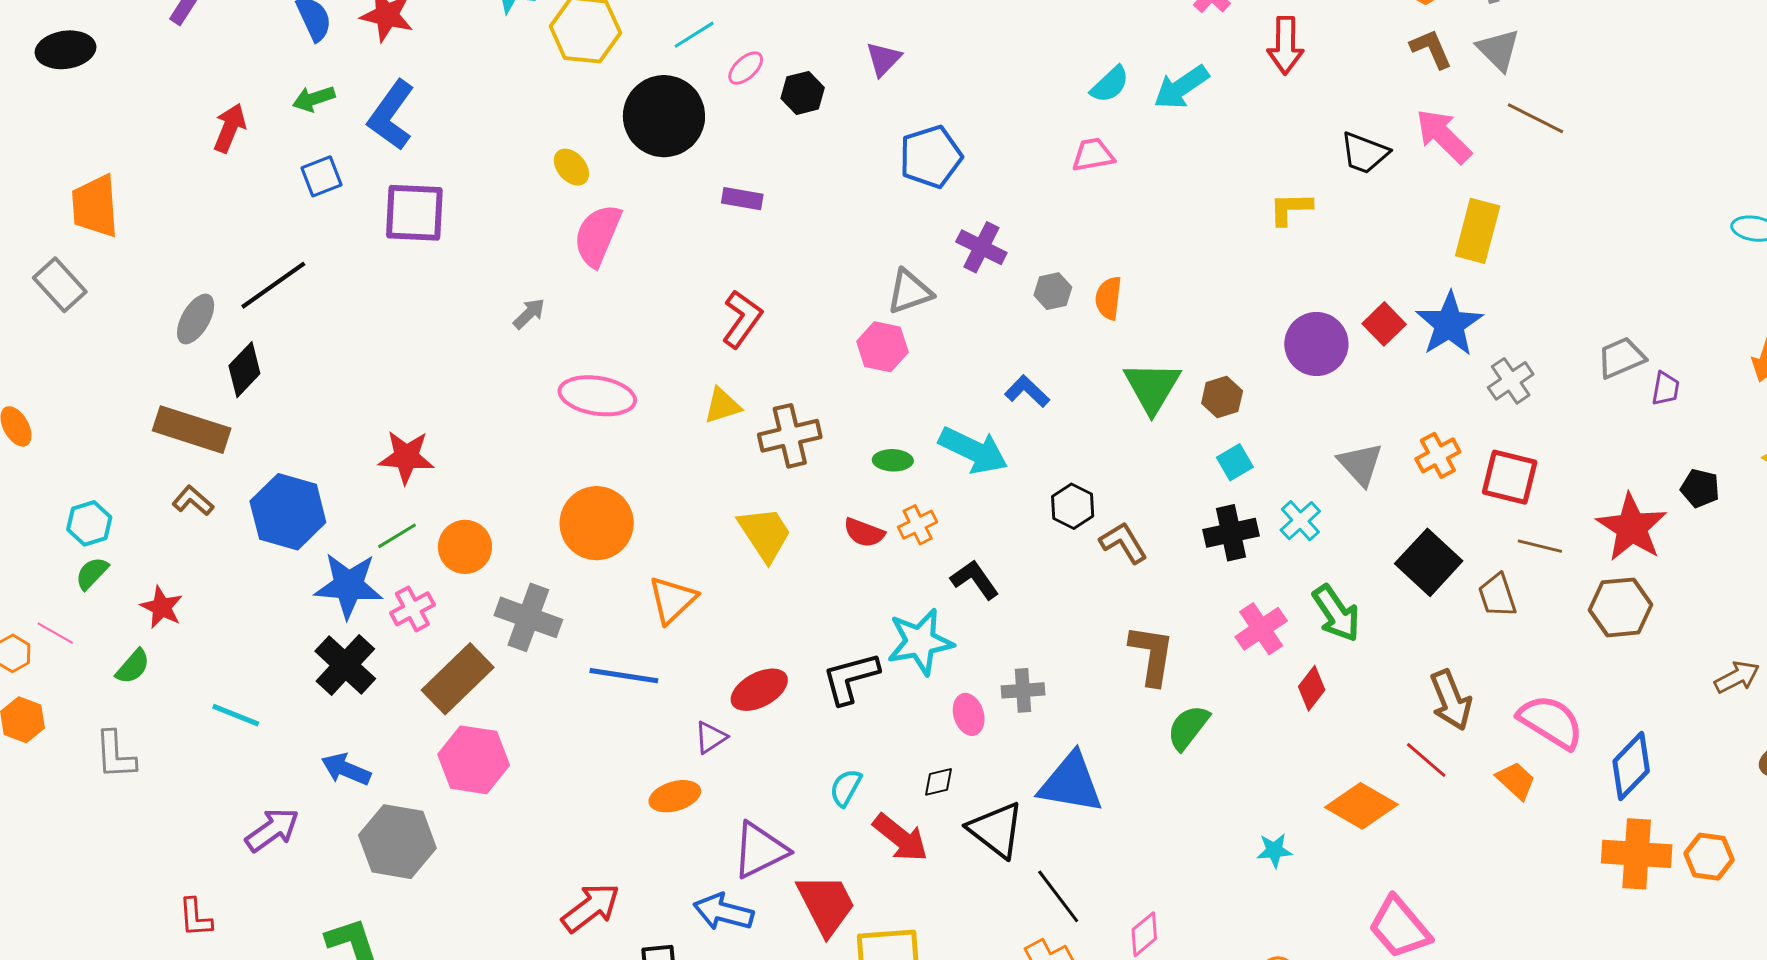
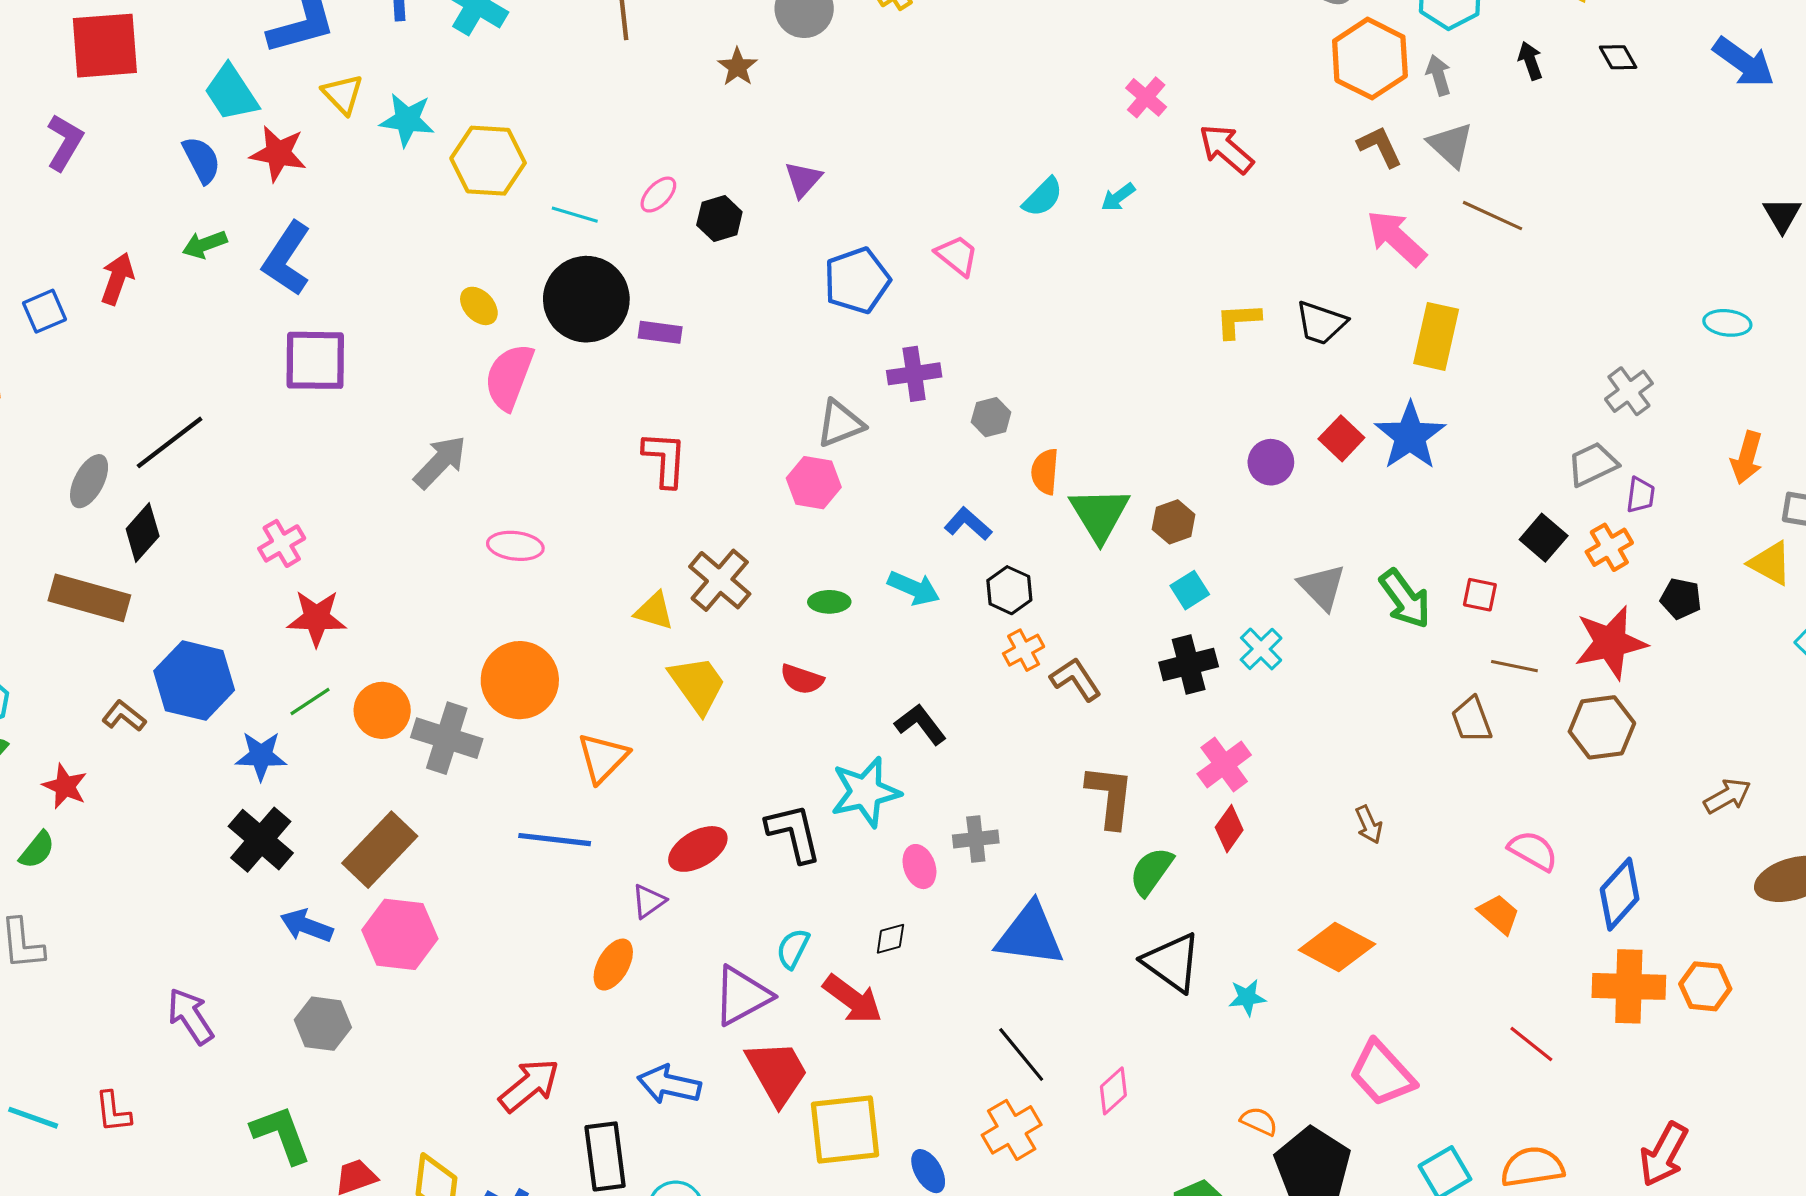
cyan line: (694, 35) -> (575, 215), moved, turned 51
red arrow: (1285, 45) -> (1226, 149), turned 132
cyan arrow: (1181, 87) -> (1118, 197), size x0.6
black circle: (664, 116) -> (586, 299), moved
black trapezoid: (1365, 153) -> (1321, 323), moved
pink trapezoid: (1093, 155) -> (957, 255), moved, turned 51
blue square: (321, 176) -> (45, 311), moved
purple cross: (981, 247) -> (914, 374), turned -33
orange semicircle: (1109, 298) -> (1045, 472), moved
gray arrow: (529, 314) -> (440, 462), size x1.6
red L-shape: (742, 319) -> (665, 459), turned -30
purple circle: (1316, 344) -> (1271, 462), size x0.7
gray cross: (1511, 381) -> (1629, 391), moved
pink ellipse: (597, 396) -> (515, 546), size x0.7
yellow triangle: (722, 406) -> (654, 611), moved, turned 36
brown cross: (790, 436) -> (720, 580), turned -34
cyan arrow: (973, 450) -> (914, 588), size x0.7
orange cross: (1438, 455) -> (1609, 547), moved
red square: (1510, 477) -> (1480, 595), size x0.6
brown L-shape: (193, 501) -> (124, 716), moved
black hexagon: (1073, 506) -> (1009, 590), moved
orange cross: (918, 525) -> (1024, 650), moved
red star: (1632, 527) -> (1610, 643), turned 30
black square: (1429, 562) -> (1544, 538), moved, size x0.7
blue star: (349, 586) -> (261, 756), size x0.7
pink cross: (412, 609) -> (282, 543), moved
green arrow: (1336, 613) -> (1405, 599), moved
gray cross: (528, 617) -> (447, 738), moved
black L-shape: (851, 678) -> (794, 833), turned 94
red diamond: (1312, 688) -> (1229, 829), moved
brown arrow: (1451, 700) -> (1369, 825), moved, size x0.6
cyan line: (236, 715) -> (33, 1118), moved
pink semicircle: (1551, 722) -> (1533, 851), size x0.7
red line: (1426, 760) -> (1531, 1044), moved
blue arrow: (346, 769) -> (307, 926), moved
orange ellipse: (675, 796) -> (613, 965), turned -42
purple arrow: (272, 830) -> (190, 1016), turned -86
black triangle: (996, 830) -> (1172, 962), moved
gray hexagon: (397, 842) -> (323, 1024), size x0.7
purple triangle: (760, 850) -> (742, 996), moved

